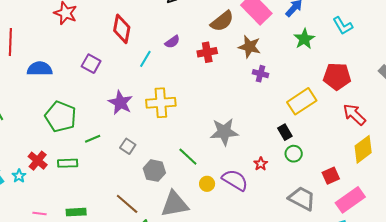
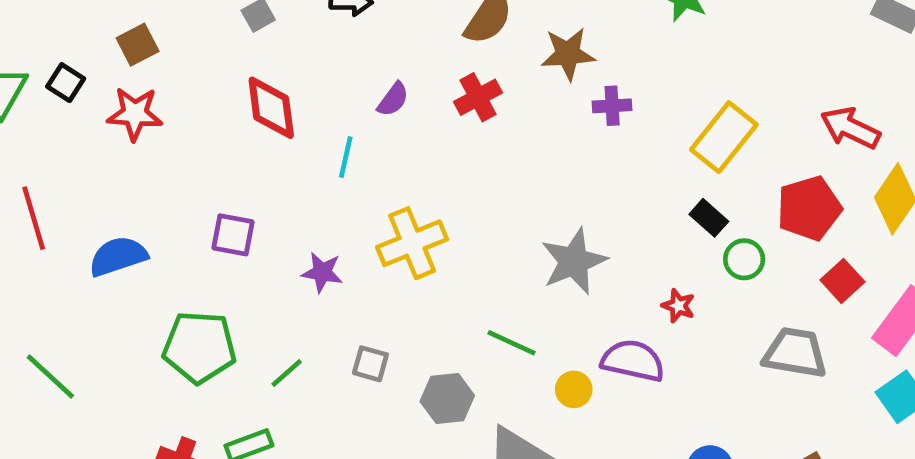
purple square: (91, 64) -> (233, 235), moved
red pentagon: (337, 76) -> (809, 208), moved
purple star: (120, 103) -> (322, 272), size x0.7

